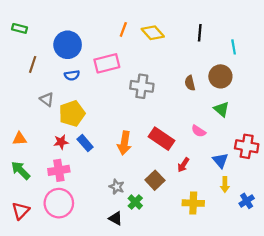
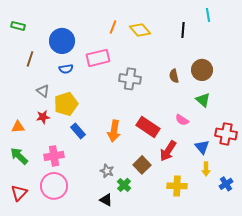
cyan line: (234, 47) -> (208, 15), moved
red star: (61, 142) -> (43, 117), moved
red arrow: (183, 165) -> (168, 151), size x1.5

